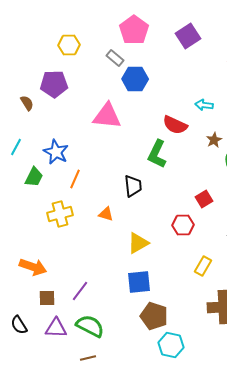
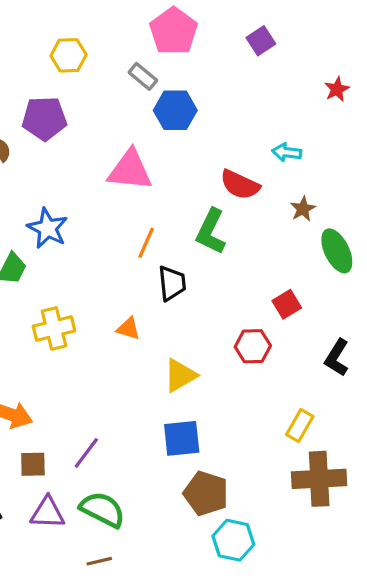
purple square: (188, 36) -> (261, 41), size x0.7
orange line: (75, 179) -> (146, 243), moved
yellow rectangle: (203, 266) -> (300, 425), moved

